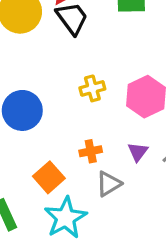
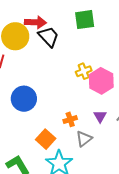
yellow cross: (92, 88) -> (84, 71), moved

